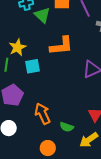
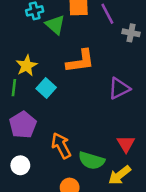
cyan square: (32, 66) -> (46, 88), turned -35
green semicircle: (67, 127) -> (92, 161), size x1.5

